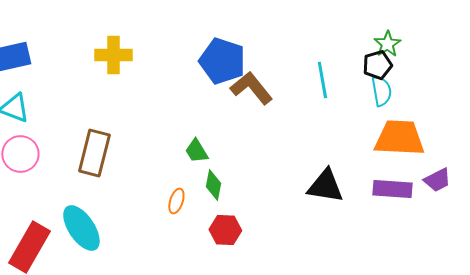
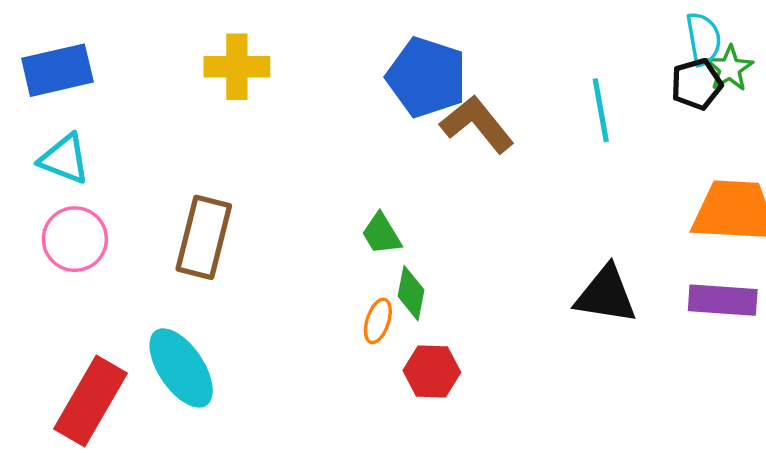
green star: (387, 44) -> (730, 68), moved
cyan semicircle: (381, 91) -> (703, 39), moved
orange ellipse: (176, 201) -> (378, 321), moved

